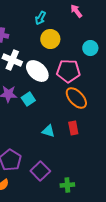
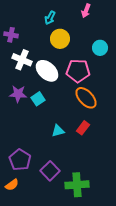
pink arrow: (76, 11) -> (86, 11), turned -120
red rectangle: (73, 128) -> (83, 128), turned 48
cyan triangle: (48, 131) -> (58, 131), turned -32
green cross: (67, 185) -> (77, 185), size x1.6

